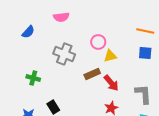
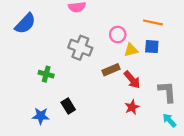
orange line: (145, 31) -> (153, 22), moved
blue semicircle: (28, 32) -> (25, 24), moved, size x1.5
blue square: (145, 53) -> (152, 47), moved

